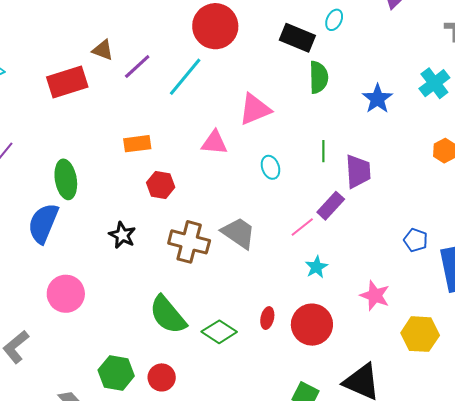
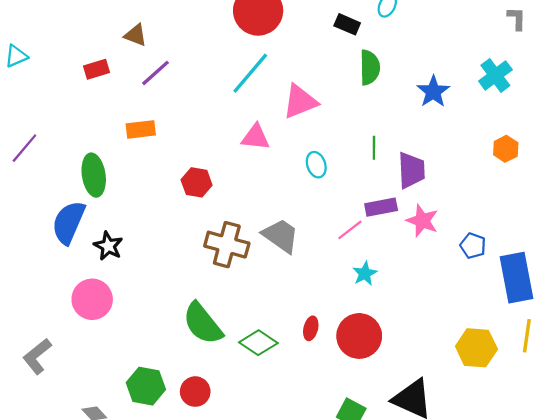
black rectangle: (297, 38) -> (347, 24), size x0.7
purple line: (137, 66) -> (156, 73), moved
cyan line: (185, 77) -> (250, 73), moved
red rectangle: (67, 82) -> (96, 69), size x0.6
orange rectangle: (137, 144) -> (141, 129), moved
purple rectangle: (331, 206) -> (381, 207), turned 36
black star: (122, 235) -> (108, 246), moved
pink star: (375, 295) -> (422, 221), moved

